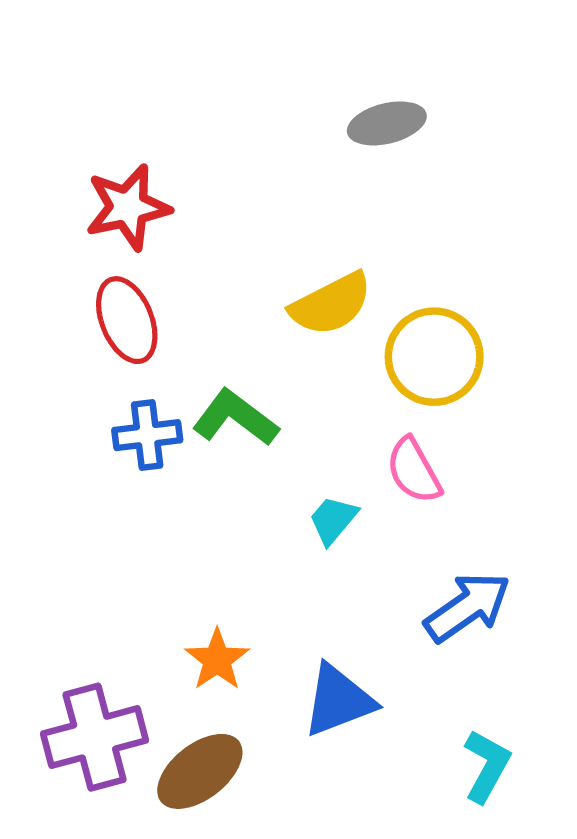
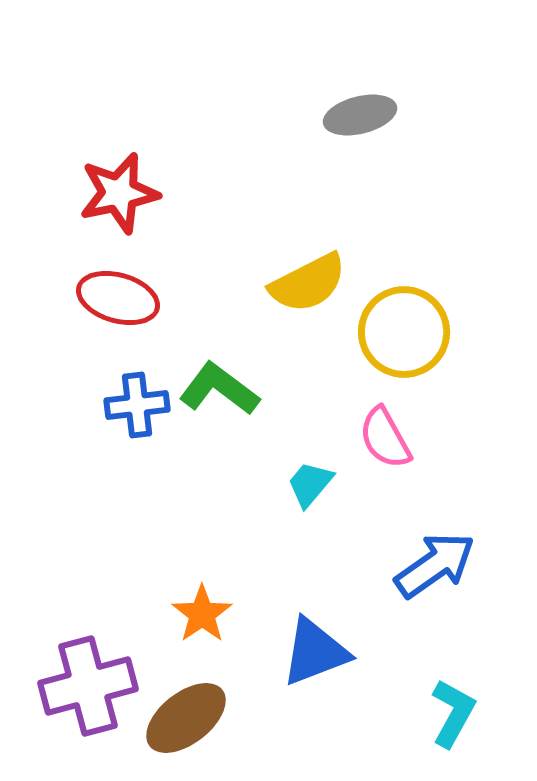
red ellipse: (127, 320) -> (118, 298), turned -52

